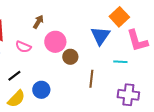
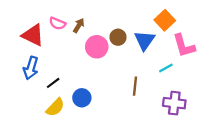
pink semicircle: (23, 47) -> (57, 23), moved
brown circle: (70, 57) -> (118, 37), moved
cyan line: (120, 62) -> (166, 68), turned -32

